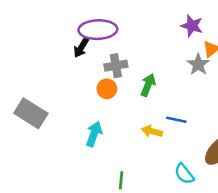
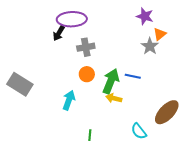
green arrow: (148, 85) -> (111, 81), moved, size x1.4
orange circle: (107, 89) -> (87, 74), moved
blue line: (176, 120) -> (133, 76), moved

